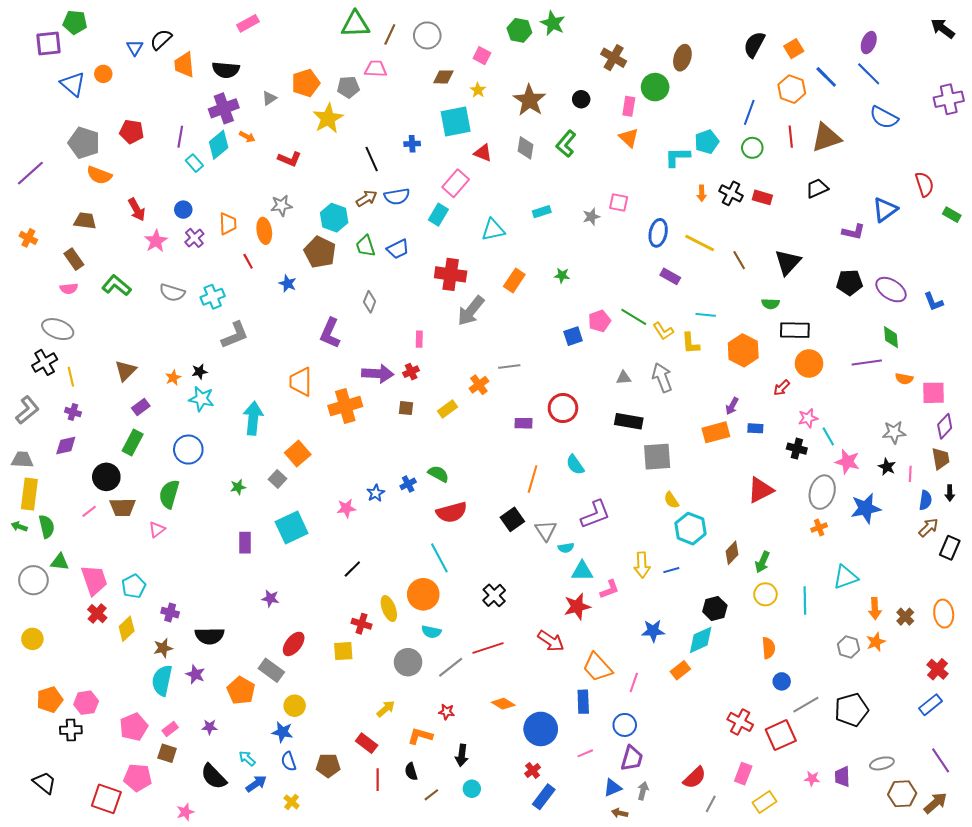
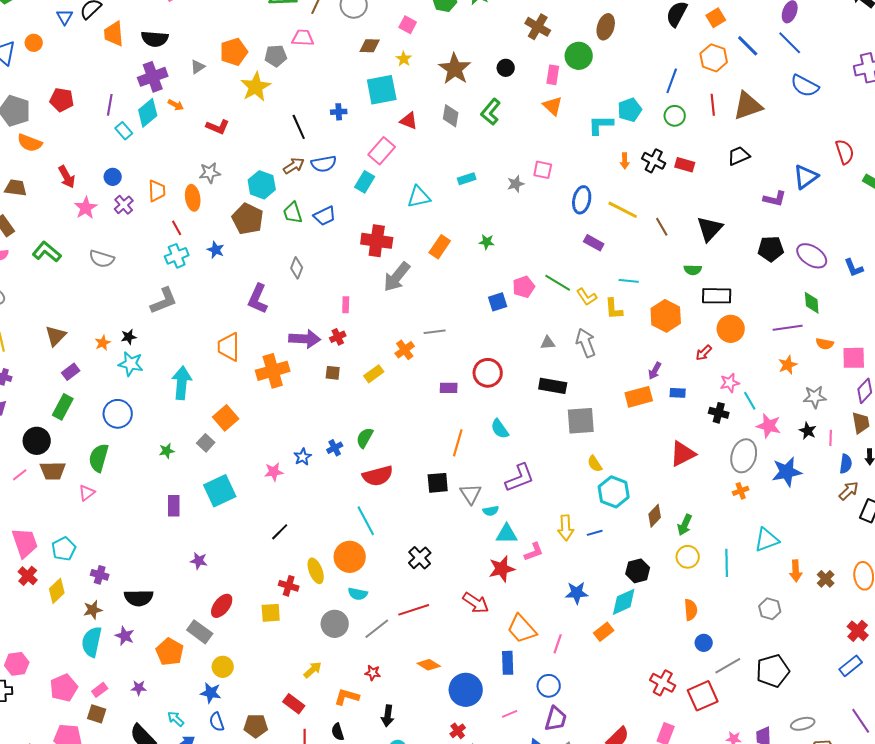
cyan cross: (213, 297) -> (177, 256), moved
green semicircle: (438, 474) -> (365, 438), turned -90
black square: (512, 519) -> (438, 483), turned 30
orange star: (876, 642) -> (788, 365), moved

